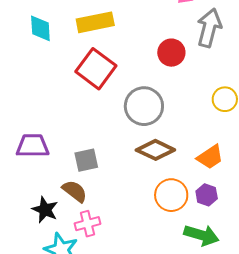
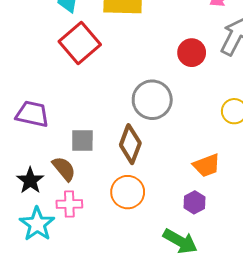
red square: (96, 69) -> (80, 43), moved
brown diamond: (155, 150) -> (130, 144), moved, turned 72
orange circle: (171, 195) -> (128, 192), moved

